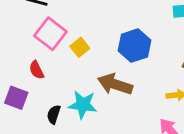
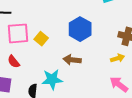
pink square: (50, 34) -> (18, 33), turned -30
brown arrow: (115, 84) -> (72, 60), size x0.7

